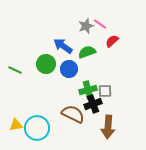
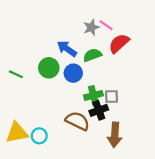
red semicircle: (112, 41) -> (119, 43), size x1.5
yellow triangle: (16, 125) -> (17, 133), size x1.6
cyan circle: (37, 128) -> (39, 136), size x0.6

